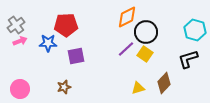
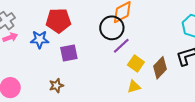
black circle: (146, 32) -> (112, 28), moved
yellow square: (145, 54) -> (136, 64), moved
brown diamond: (164, 83) -> (160, 68), moved

